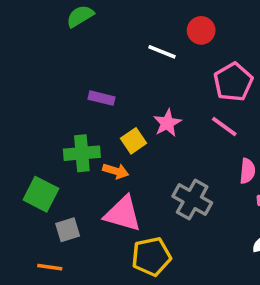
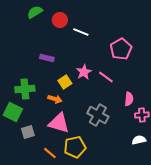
red circle: (201, 30) -> (60, 20), moved
pink line: (224, 127) -> (106, 77), moved
green cross: (82, 153) -> (25, 89), moved
orange line: (50, 267) -> (50, 153), moved, turned 32

